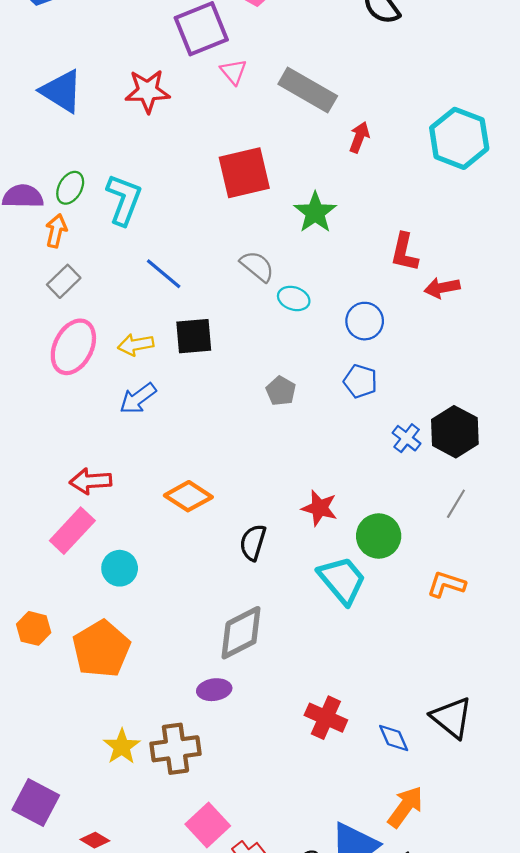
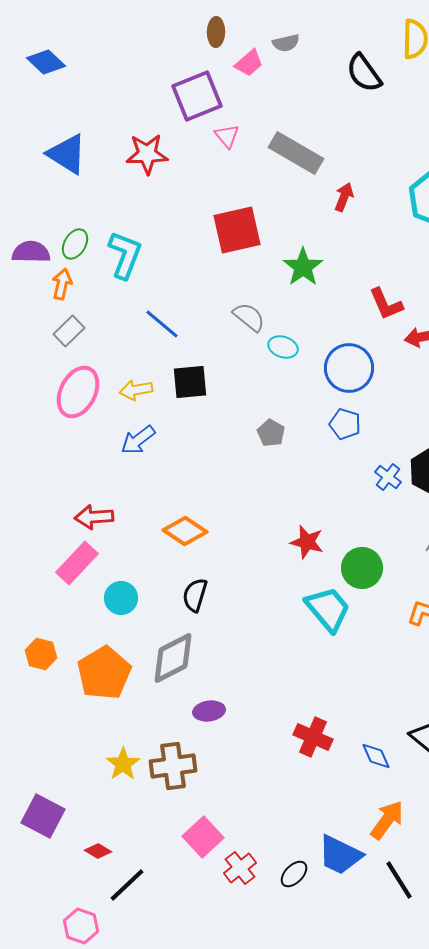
red L-shape: (404, 252) -> (386, 304), turned -36
blue circle: (365, 321) -> (349, 368), size x1.4
black semicircle: (253, 542) -> (195, 595), moved
gray diamond: (241, 633) -> (173, 658), moved

